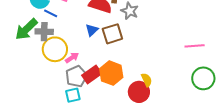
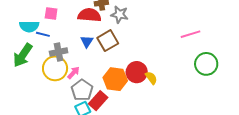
gray cross: (44, 32) -> (59, 52), moved
red rectangle: (92, 74) -> (98, 101), moved
red circle: (139, 92) -> (137, 72), moved

